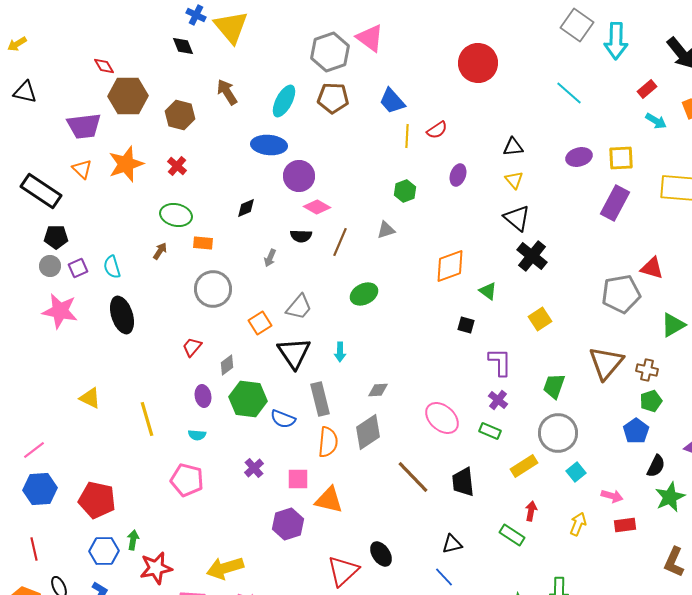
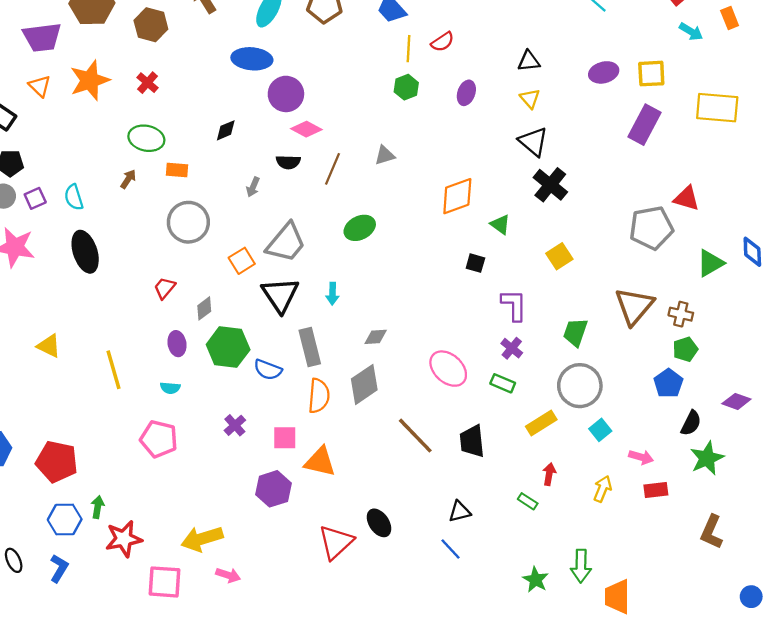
green hexagon: (405, 191) -> (406, 87), moved
gray trapezoid: (299, 307) -> (286, 243), size x1.4
green rectangle: (512, 535) -> (528, 501), size x0.7

